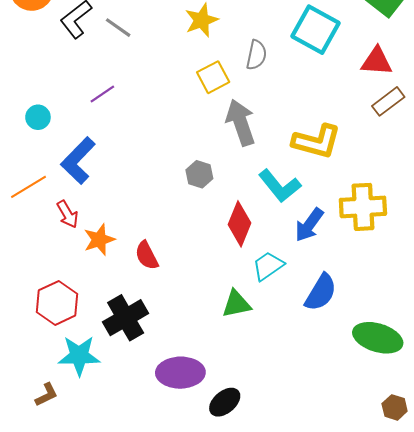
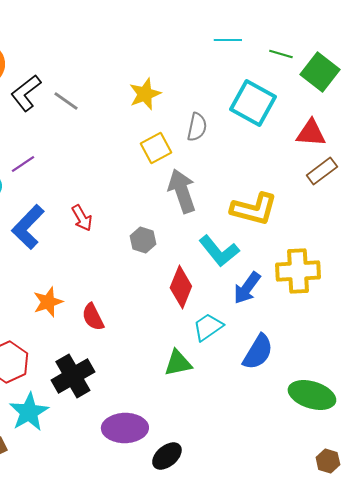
purple line: (102, 94) -> (23, 164), moved
red arrow: (68, 214) -> (82, 218), moved
cyan star: (79, 356) -> (29, 412), turned -30

